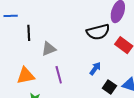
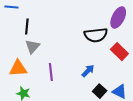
gray triangle: (49, 49) -> (33, 47), moved, turned -35

